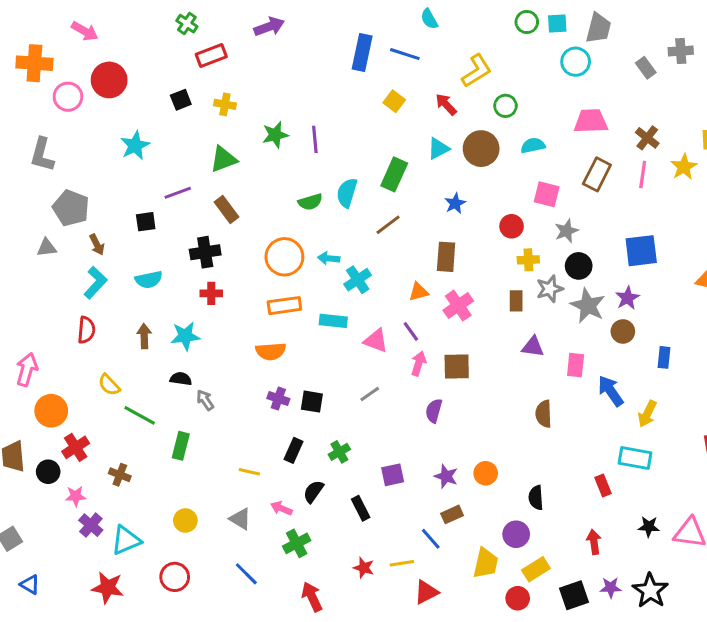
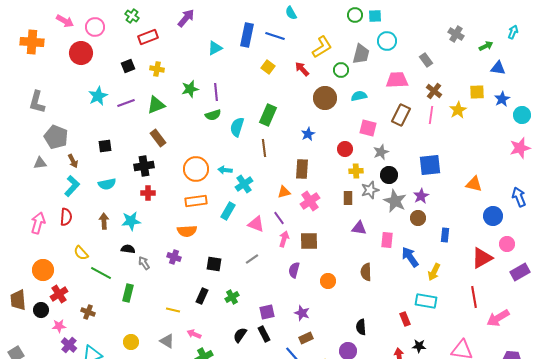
purple arrow: (269, 27) -> (186, 18), turned -30
gray trapezoid: (598, 28) -> (361, 54), moved
gray cross: (681, 51) -> (456, 34), turned 35
gray rectangle: (646, 68) -> (426, 60), moved
pink circle: (68, 97) -> (95, 27), moved
cyan triangle: (438, 149) -> (215, 48), moved
purple line: (178, 193) -> (126, 103), moved
green semicircle: (310, 202) -> (213, 115), moved
brown line: (388, 225) -> (264, 148), turned -60
cyan rectangle: (333, 321) -> (228, 211), turned -66
pink arrow: (27, 370) -> (38, 223), moved
purple cross: (278, 399) -> (174, 257), moved
orange circle: (486, 473) -> (328, 281), moved
black semicircle: (313, 492) -> (240, 335), moved
black rectangle: (361, 508) -> (264, 334), moved
black star: (649, 527) -> (419, 346), moved

